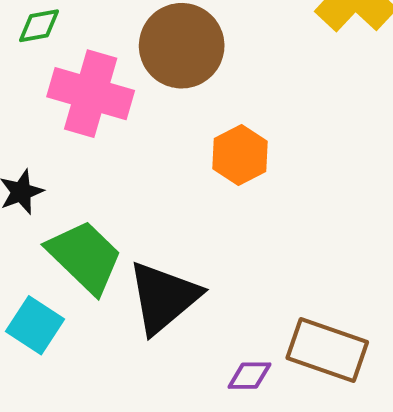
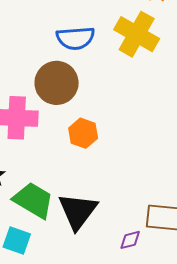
orange hexagon: (240, 155) -> (83, 133), moved

